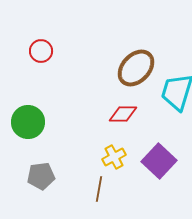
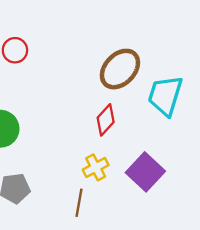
red diamond: (123, 114) -> (106, 120), turned -48

